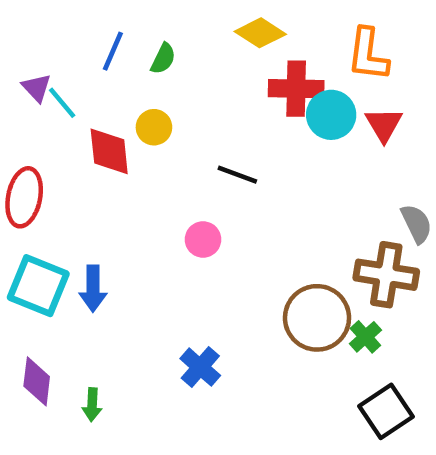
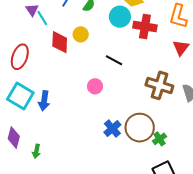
cyan circle: (331, 115) -> (120, 17), moved
brown cross: (386, 275) -> (159, 85), moved
blue cross: (200, 367) -> (112, 129), moved

